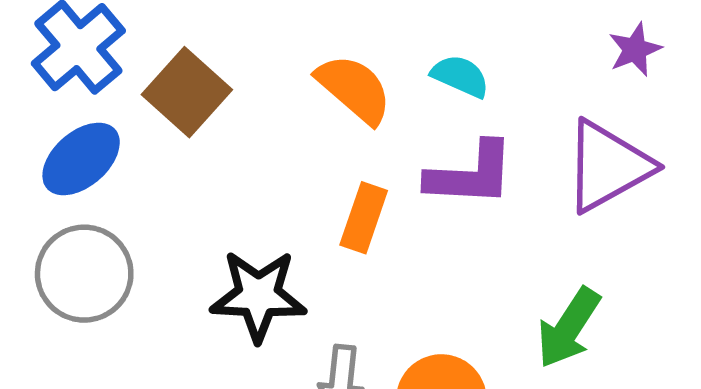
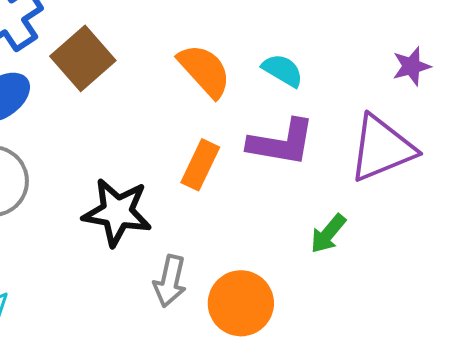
green arrow: (569, 328) -> (328, 234), moved, size x0.7

